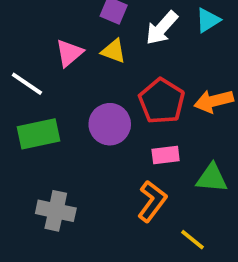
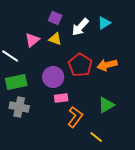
pink rectangle: (166, 155) -> (61, 98), moved
green triangle: (212, 178) -> (106, 105), turned -36
gray cross: (56, 211) -> (19, 107), moved

